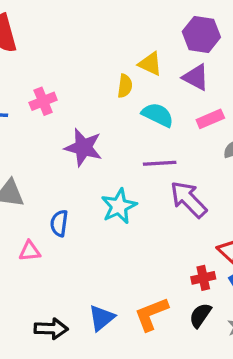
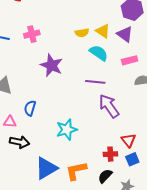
yellow triangle: (150, 64) -> (103, 31), moved
yellow semicircle: (125, 86) -> (82, 33), turned 64
cyan star: (119, 206) -> (67, 130), moved
blue triangle: (102, 318) -> (46, 168), size x1.4
black arrow: (51, 329) -> (20, 142), moved

